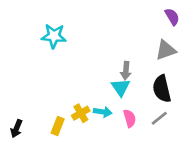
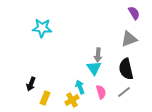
cyan arrow: (103, 112) -> (80, 87), turned -120
yellow cross: (81, 113) -> (72, 100), moved
black arrow: (16, 129) -> (31, 84), moved

